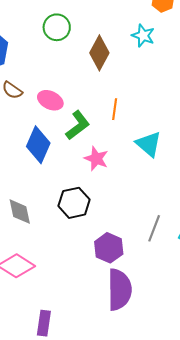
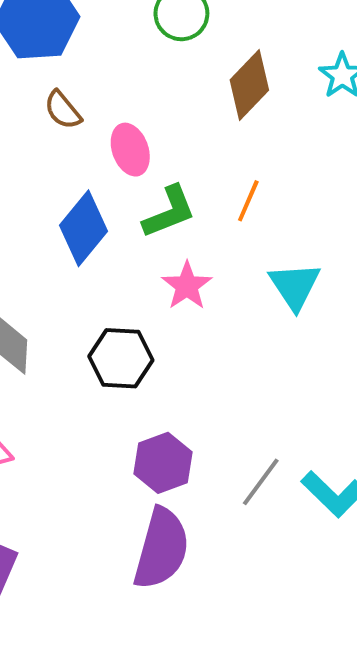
pink ellipse: (50, 100) -> (130, 150), turned 30
gray line: (154, 228) -> (261, 482), moved

